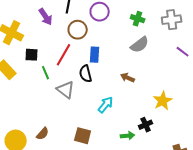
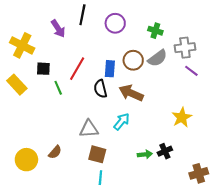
gray cross: (172, 20) -> (185, 48), moved
brown circle: (78, 30) -> (133, 60), moved
purple line: (183, 52) -> (191, 71), moved
brown arrow: (128, 78) -> (131, 93), moved, size x1.6
gray triangle: (66, 90) -> (89, 129), moved, turned -42
black cross: (146, 125) -> (165, 151), moved

